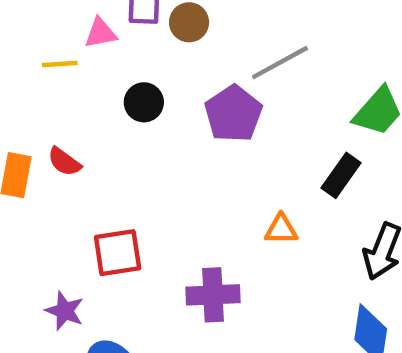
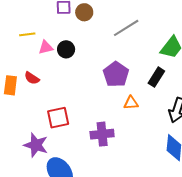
pink triangle: (101, 33) -> (46, 47), moved
purple pentagon: (233, 114) -> (116, 74), moved
purple star: (65, 311) -> (36, 145), size x1.4

